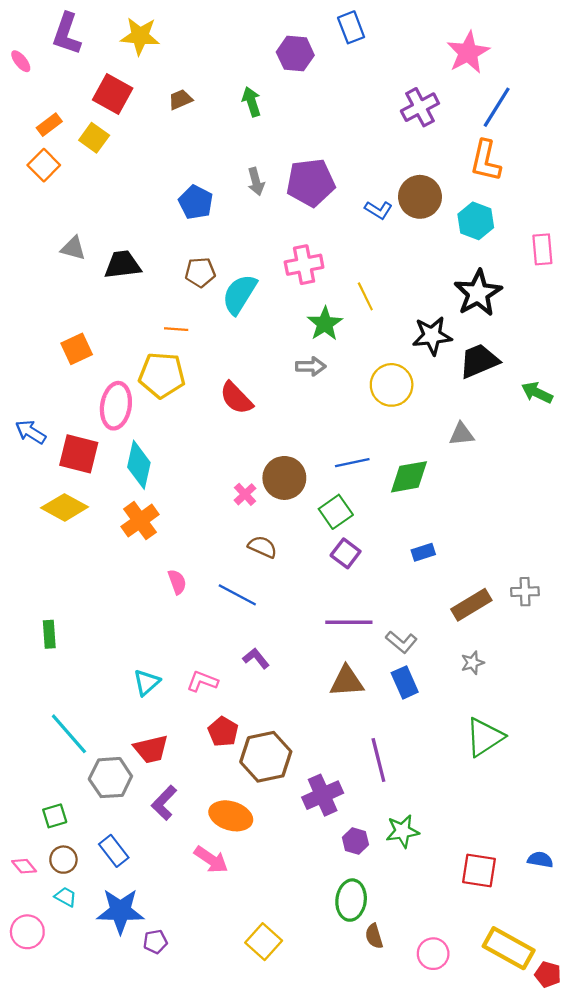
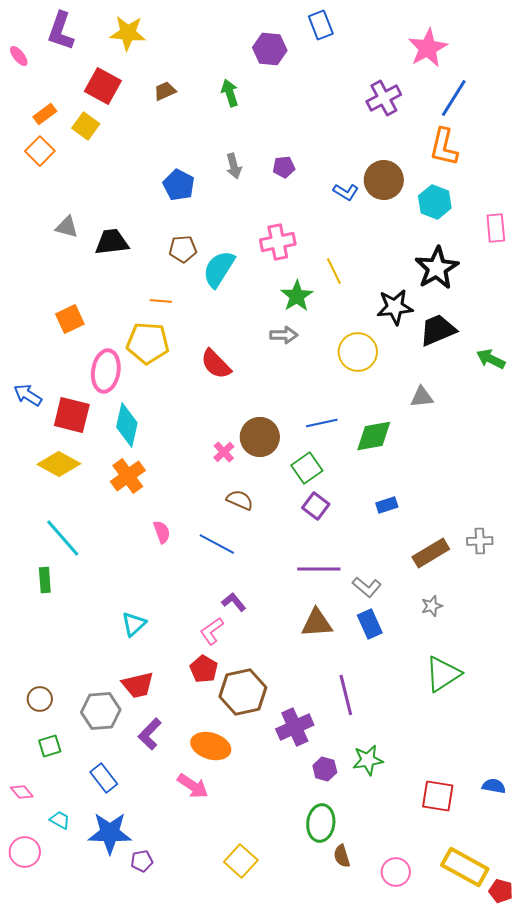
purple pentagon: (311, 183) -> (284, 167), size x0.5
pink L-shape: (202, 681) -> (212, 631), moved, turned -56
cyan line: (69, 734) -> (63, 538), moved
brown circle: (63, 860) -> (40, 699), moved

